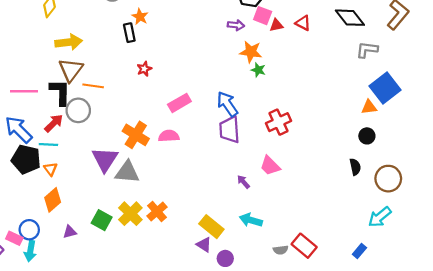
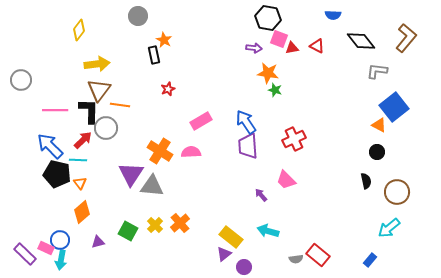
orange triangle: (369, 107) -> (379, 125), turned 35
yellow cross: (130, 214) -> (155, 225), size x0.7
purple triangle: (204, 245) -> (224, 254), turned 49

